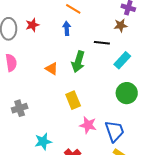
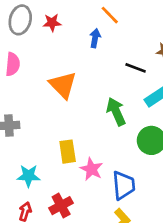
green arrow: (78, 62) -> (116, 112), moved, turned 125
orange triangle: (52, 69) -> (63, 85), size x1.6
yellow rectangle: (73, 100) -> (68, 152), moved

